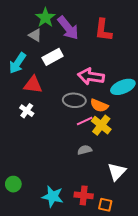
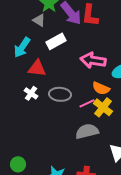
red L-shape: (103, 30) -> (90, 15), moved
gray ellipse: (74, 100) -> (60, 94), moved
gray semicircle: (85, 150) -> (87, 131), size x1.6

